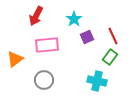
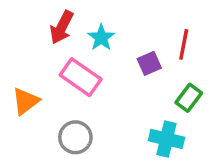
cyan star: (74, 19) -> (101, 38), moved
red line: (113, 36) -> (184, 44), moved, turned 36
pink rectangle: (47, 45) -> (81, 77), turned 40

